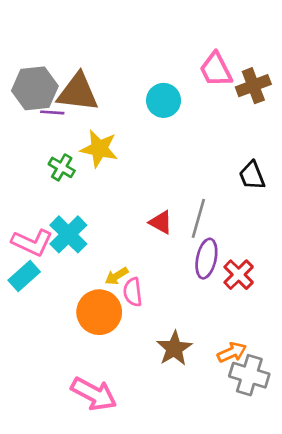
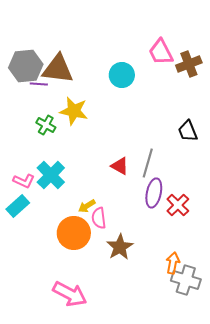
pink L-shape: (32, 242) -> (24, 181), size x0.7
brown star: (174, 348) -> (120, 247), moved
orange arrow: (232, 352) -> (173, 263), turned -55

